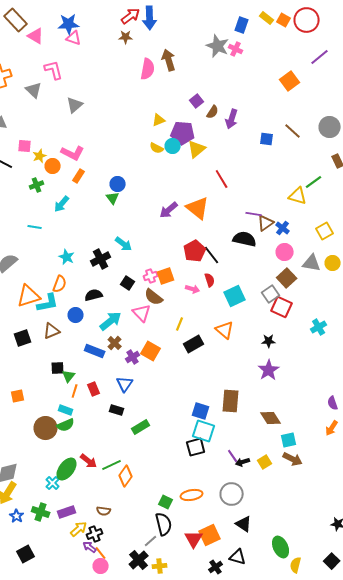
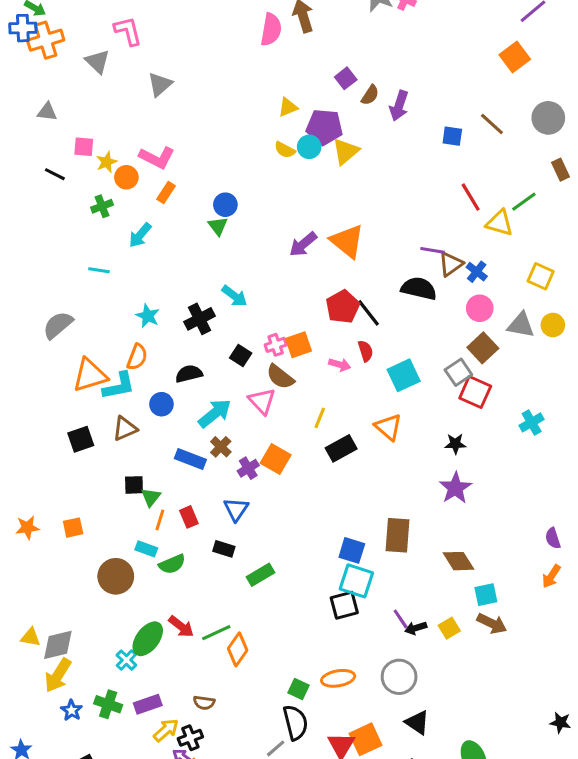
orange square: (290, 81) -> (515, 57), moved
red line: (222, 179) -> (471, 197), moved
yellow square: (325, 231) -> (541, 276), turned -36
green semicircle: (66, 425) -> (172, 564), moved

